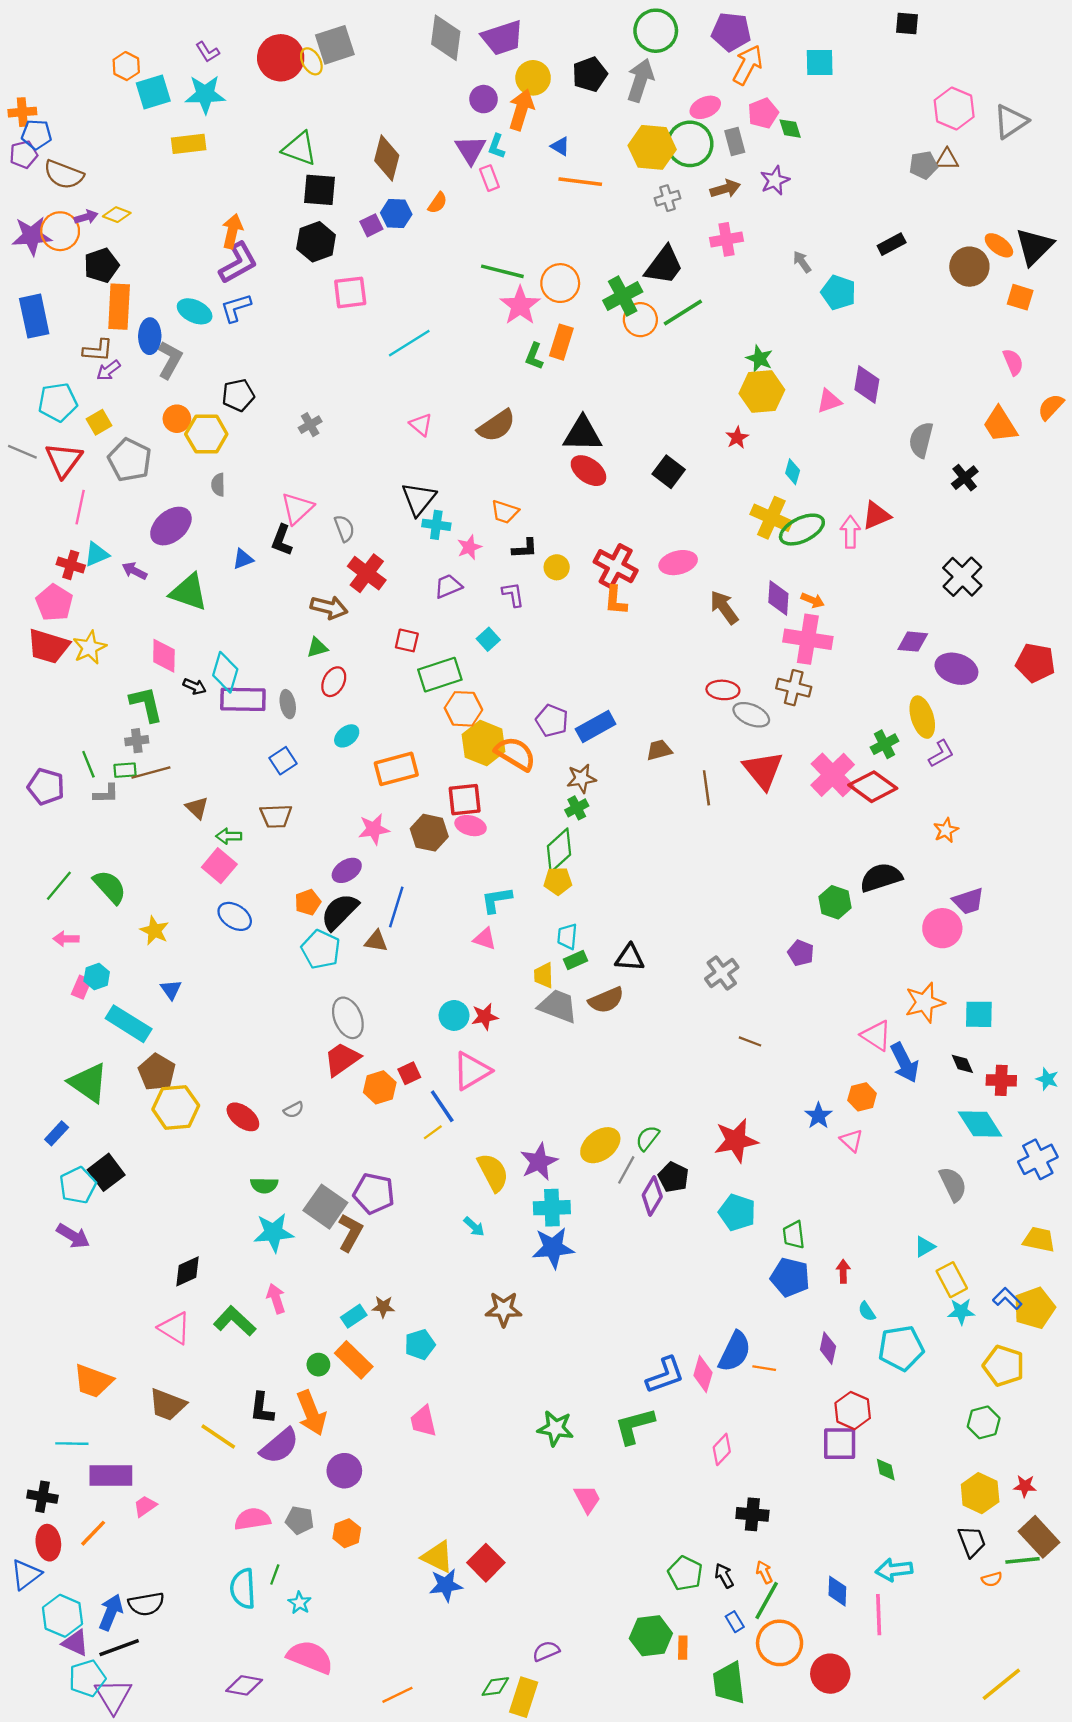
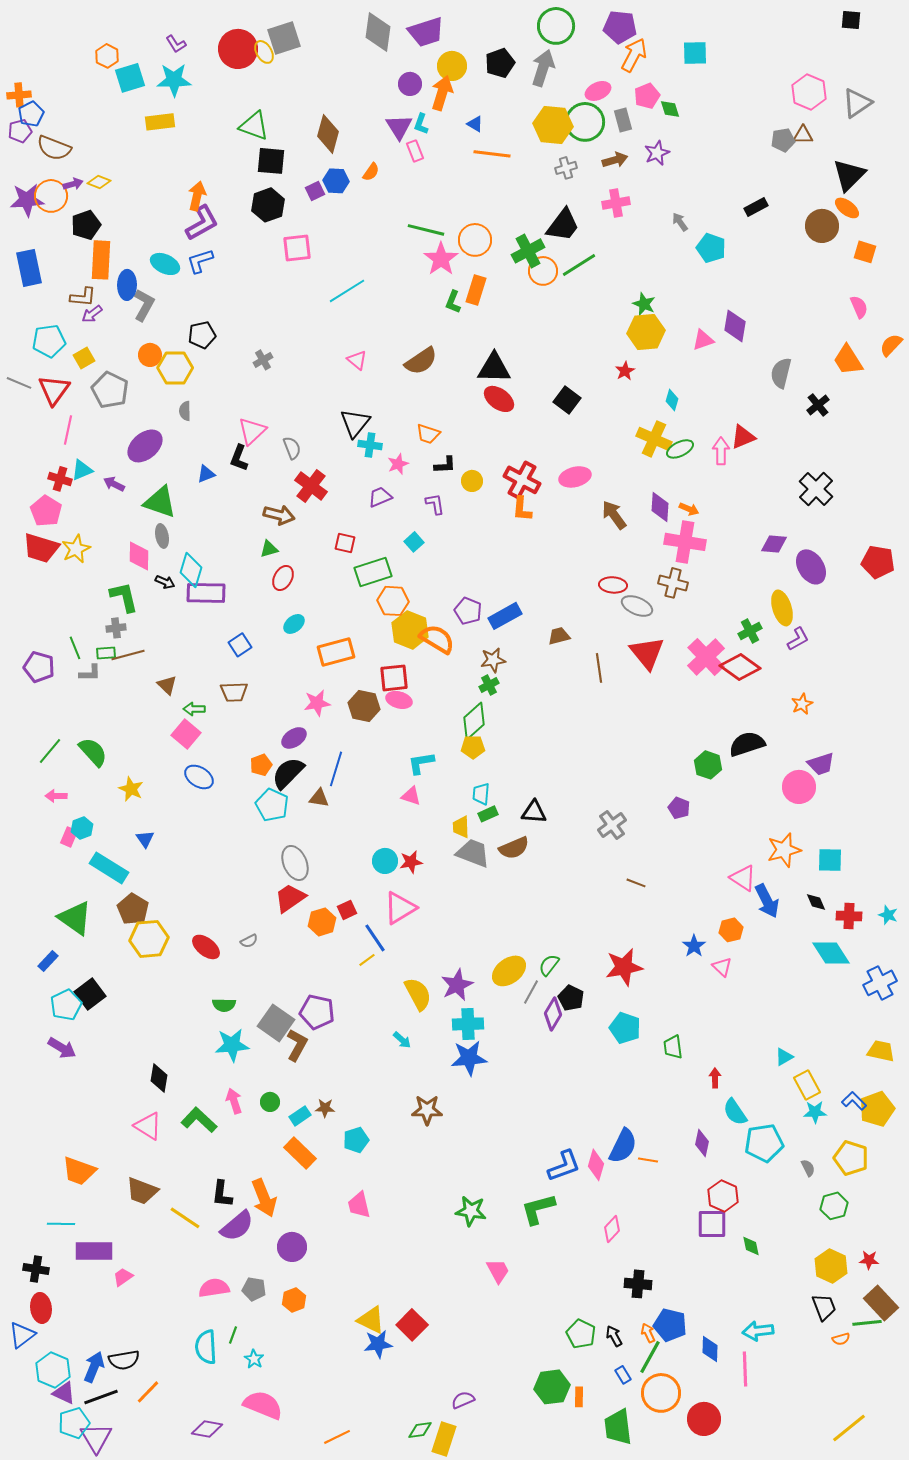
black square: (907, 24) -> (851, 20), moved
blue pentagon: (37, 134) -> (31, 114), turned -30
black triangle: (1034, 246) -> (849, 175), moved
green ellipse: (802, 530) -> (680, 449), size x0.7
purple ellipse: (956, 669) -> (811, 567), turned 40
gray ellipse: (288, 704) -> (162, 536), moved
gray semicircle: (953, 1184) -> (808, 1168), moved, size x0.6
black diamond: (187, 1271) -> (159, 1078), turned -56
blue pentagon: (790, 1277) -> (670, 1325), moved
cyan semicircle: (867, 1311) -> (735, 1112), size x1.6
green circle: (318, 1365) -> (270, 1102), moved
orange line: (93, 1533) -> (148, 1392), moved

